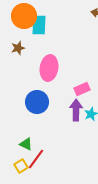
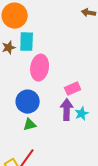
cyan rectangle: (39, 25) -> (27, 42), moved
green triangle: (26, 144) -> (30, 125), moved, turned -40

